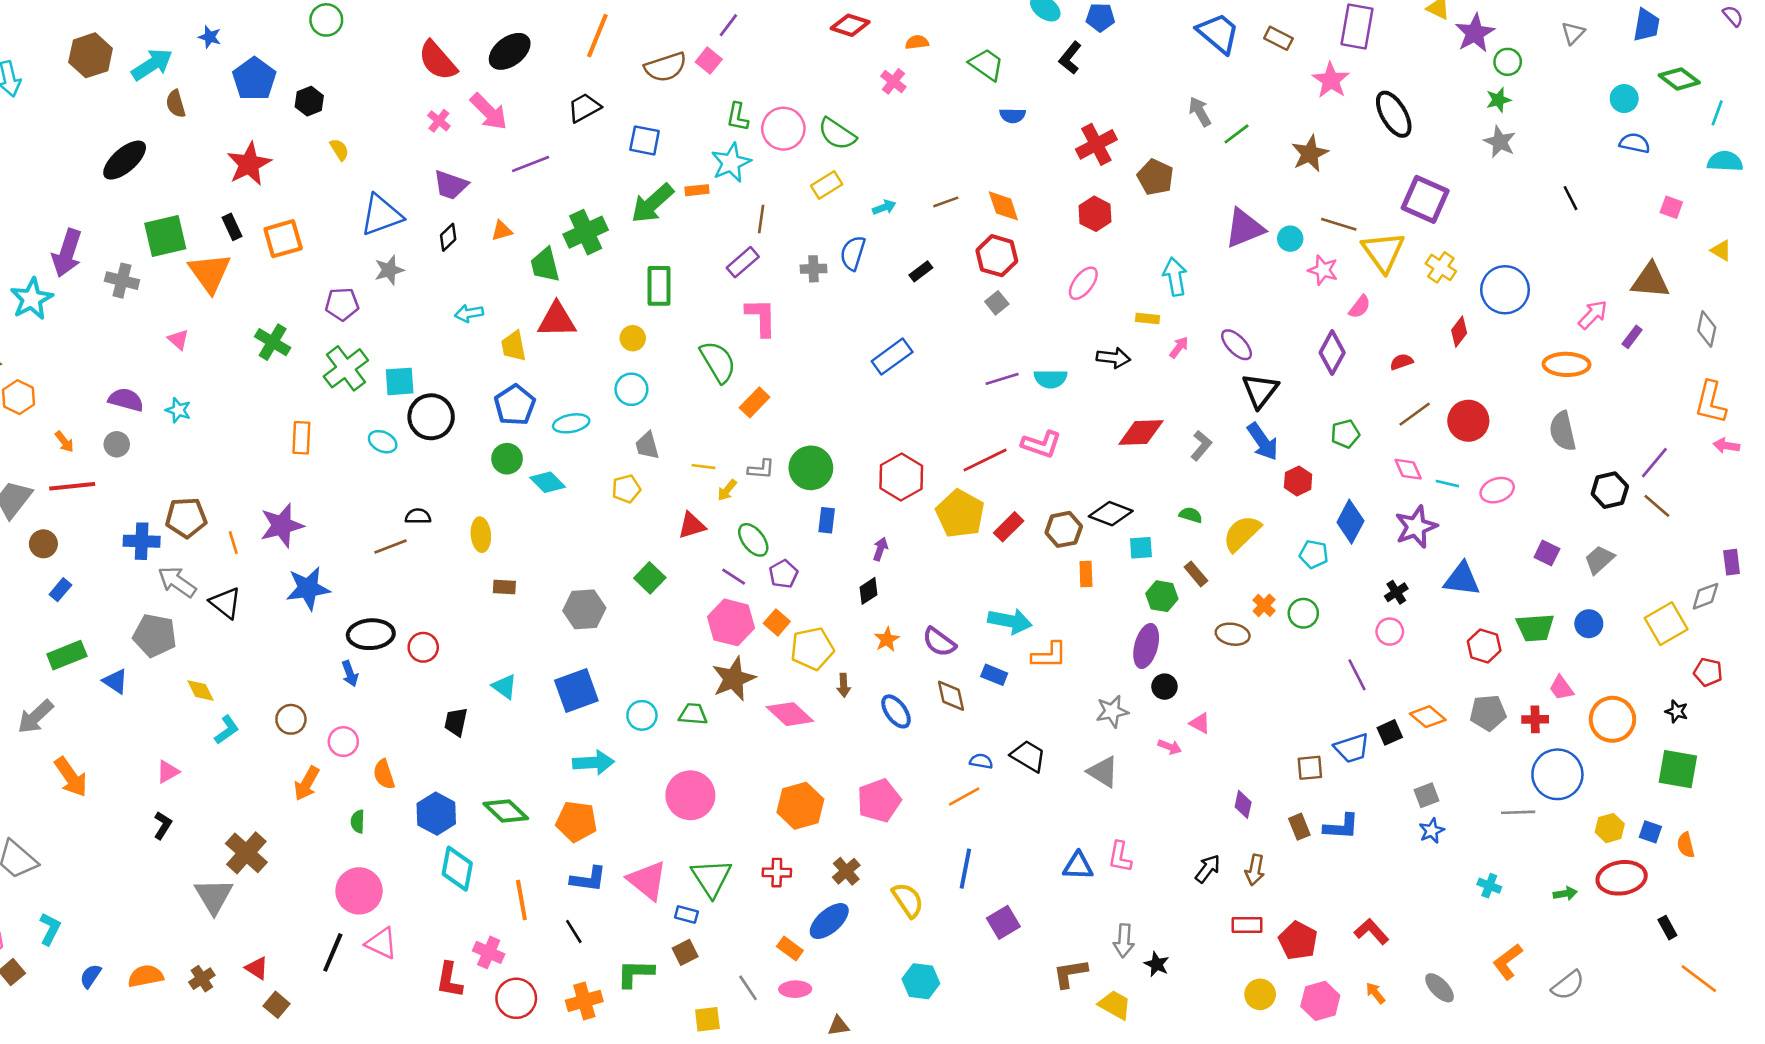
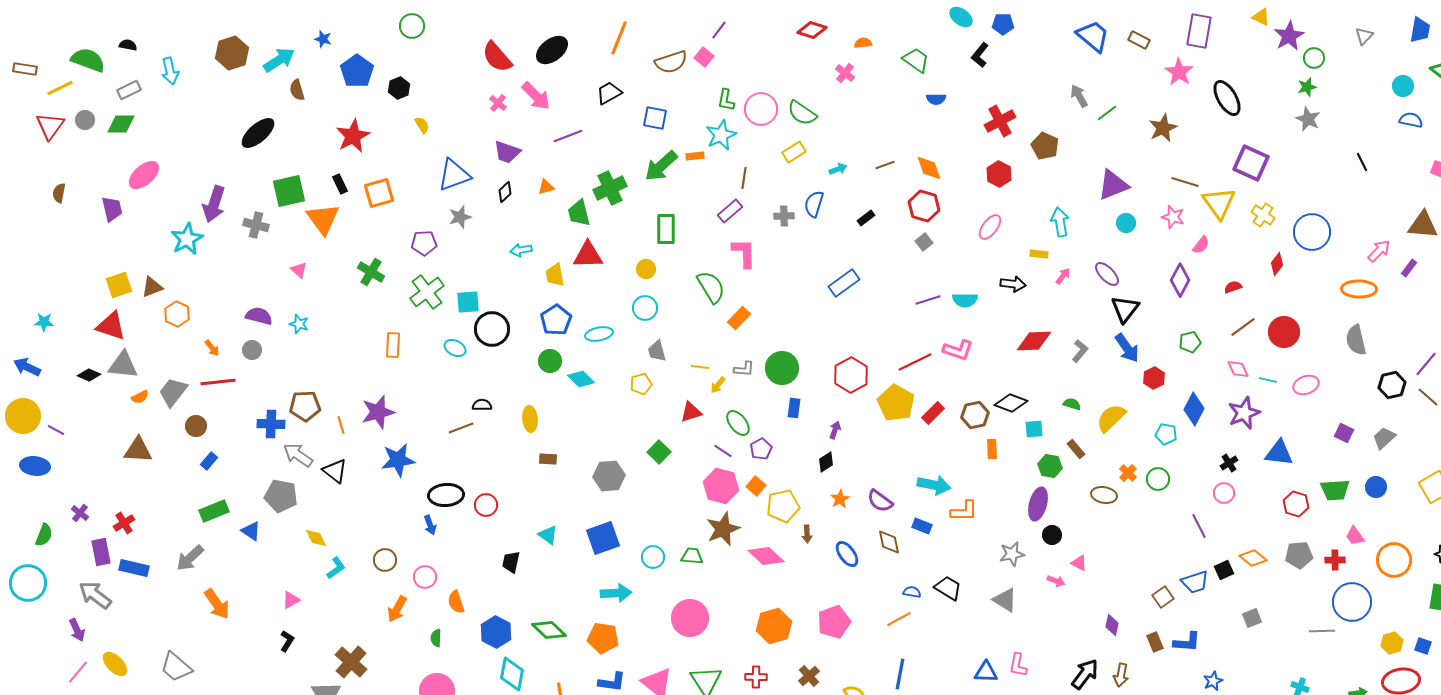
cyan circle: (1290, 239) -> (1126, 223), moved
brown square: (1310, 768) -> (1163, 597), turned -30
blue star: (1432, 831) -> (1213, 681), moved
black arrow: (1208, 869) -> (1085, 674), size x1.4

